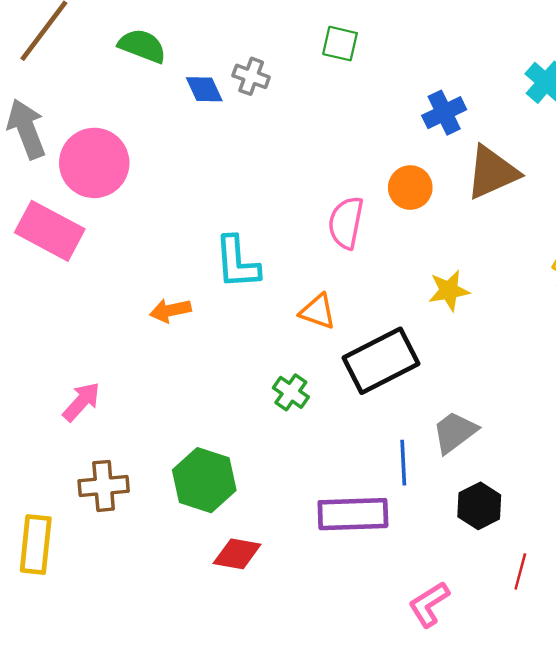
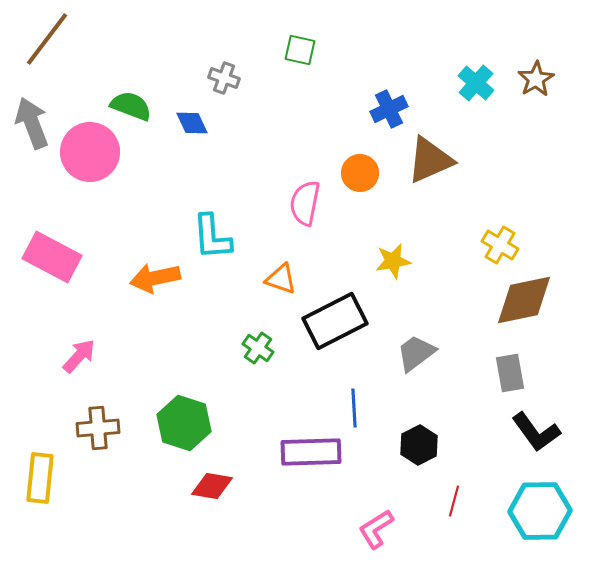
green semicircle: (142, 46) -> (131, 106), moved
blue diamond: (204, 89) -> (192, 123), moved
pink rectangle: (50, 231) -> (52, 257), moved
orange arrow: (170, 310) -> (155, 278), size x1.4
gray trapezoid: (455, 432) -> (416, 353), moved

